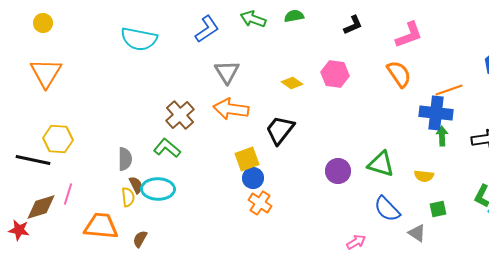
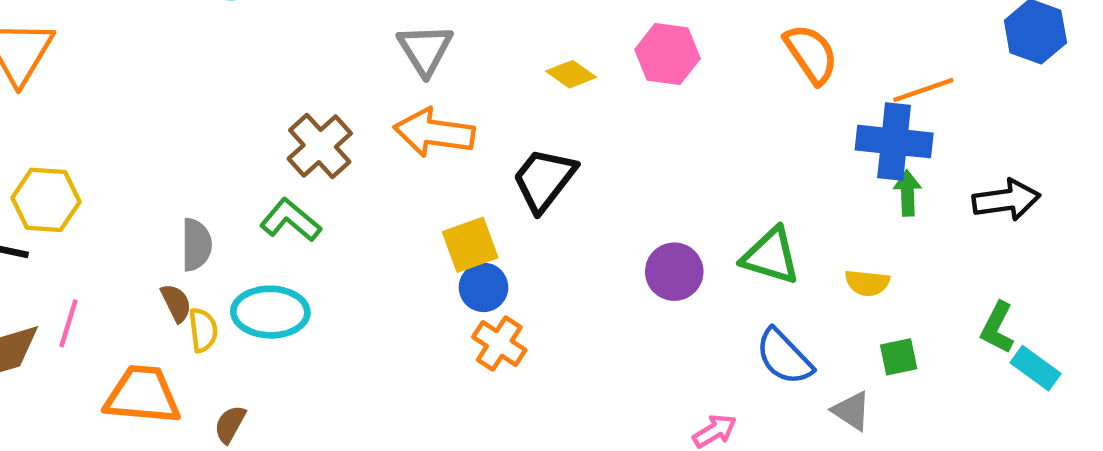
brown semicircle: (136, 185) -> (176, 303), moved

